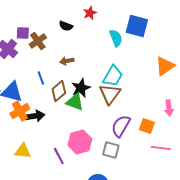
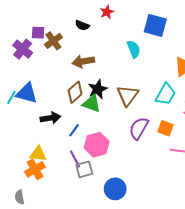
cyan semicircle: (116, 38) -> (134, 49), moved
brown arrow: (67, 61) -> (83, 61), size x1.5
cyan trapezoid: (113, 76) -> (166, 94), moved
blue line: (41, 78) -> (74, 130), moved, turned 56
orange cross: (20, 111) -> (35, 169), moved
gray square: (111, 150) -> (84, 169), moved, turned -30

